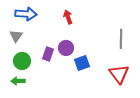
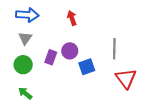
gray triangle: (16, 36) -> (25, 38), moved
gray line: (121, 39) -> (114, 49), moved
green arrow: (18, 81) -> (25, 93), moved, turned 40

